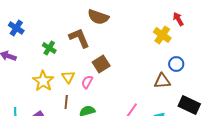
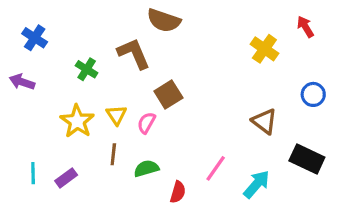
red arrow: (178, 19) -> (305, 27), moved
blue circle: (176, 64) -> (313, 94), moved
brown triangle: (162, 81) -> (264, 121), turned 42

